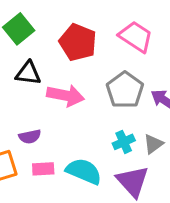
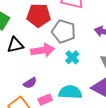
gray pentagon: (125, 90) -> (64, 31), moved
cyan cross: (124, 142) -> (72, 57), moved

